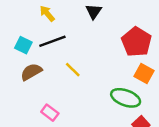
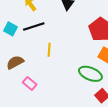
yellow line: (73, 70) -> (49, 50), turned 48
brown semicircle: (31, 72) -> (15, 62), moved

